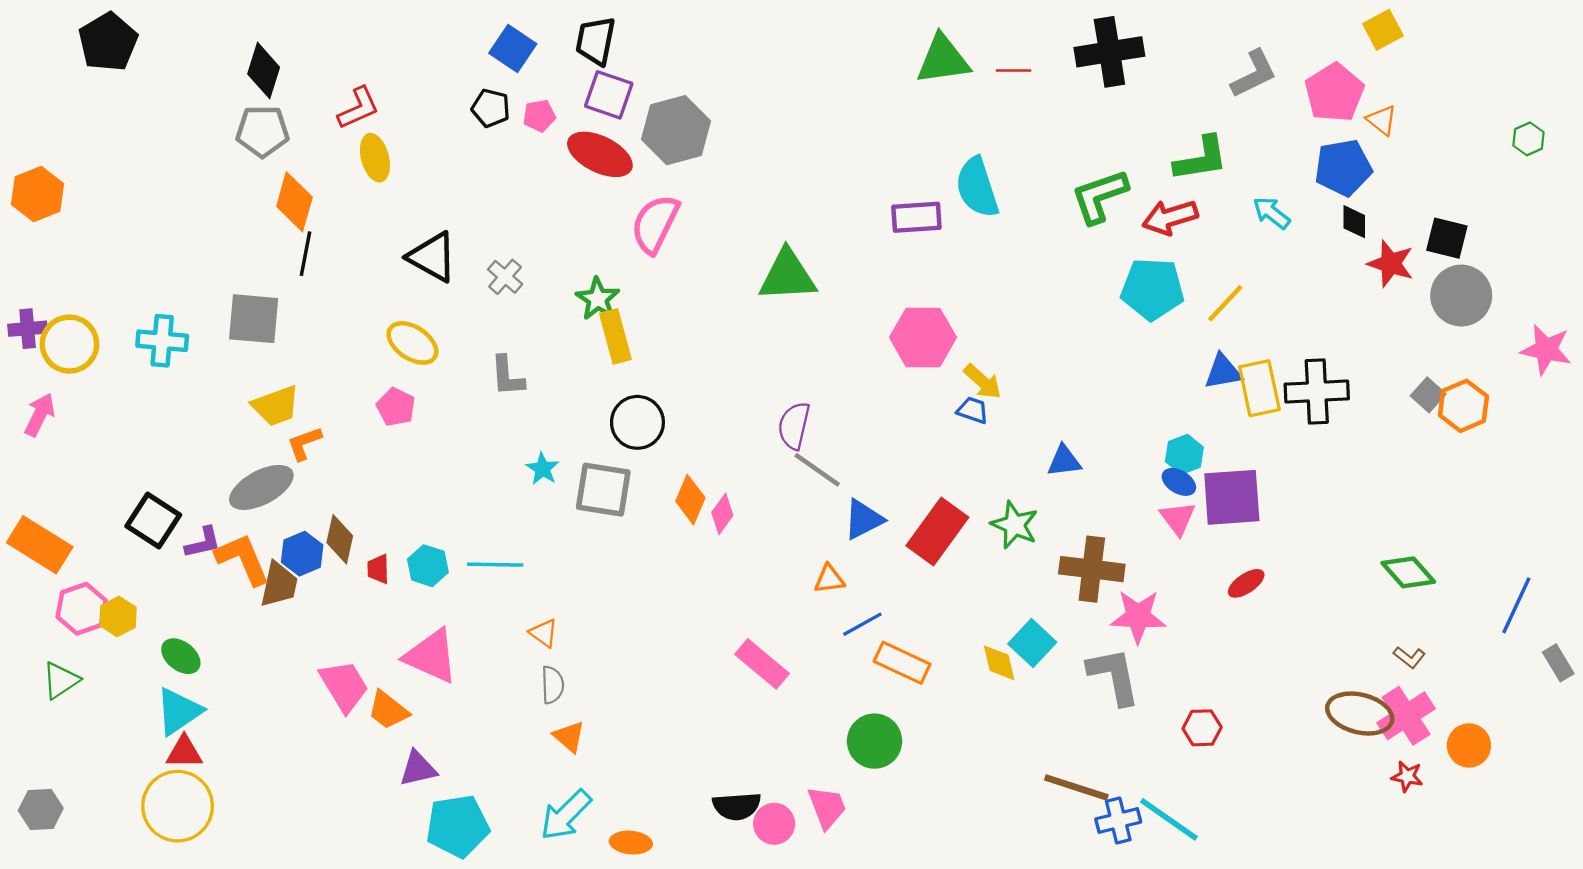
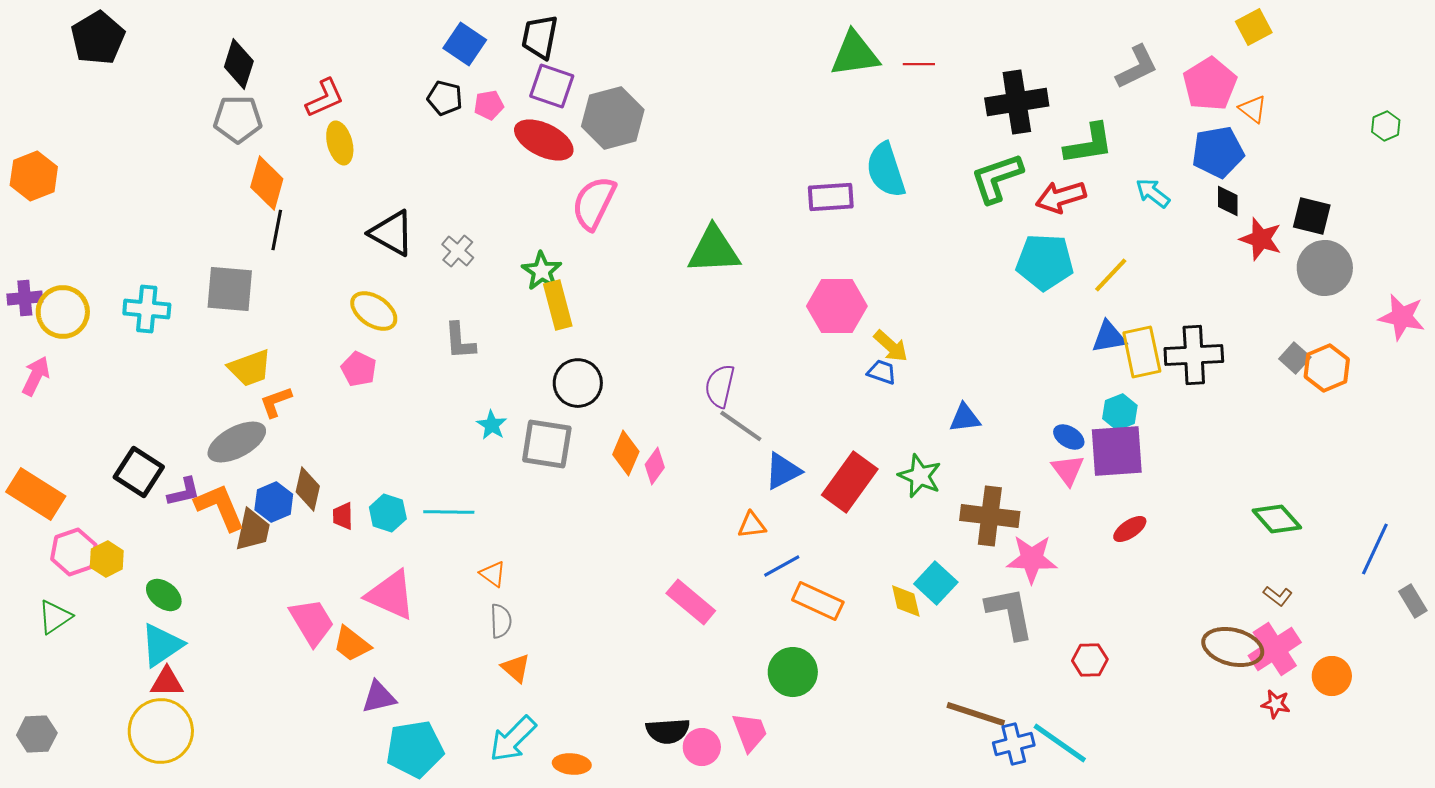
black cross: (1109, 52) -> (1017, 102), moved
cyan hexagon: (1184, 454) -> (1120, 412), moved

